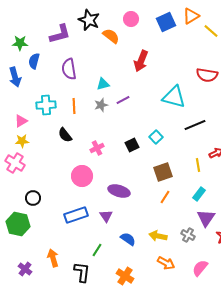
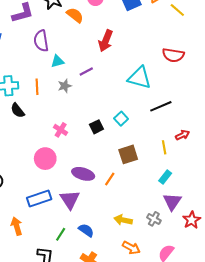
purple semicircle: (69, 69) -> (41, 41), moved
cyan triangle: (103, 84) -> (58, 61), moved
purple line: (123, 100) -> (86, 71), moved
black semicircle: (65, 135) -> (18, 110), moved
pink cross: (97, 148) -> (61, 130), turned -32
orange line: (165, 197) -> (110, 179), moved
purple triangle: (106, 216) -> (70, 200), size x1.5
blue semicircle: (128, 239) -> (86, 230), moved
orange arrow: (53, 258) -> (17, 226), moved

